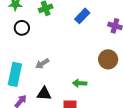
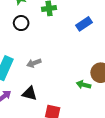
green arrow: (80, 83) -> (83, 85), moved

